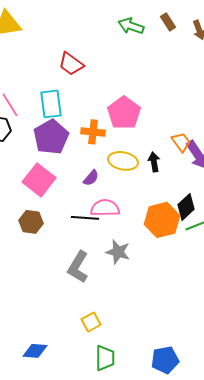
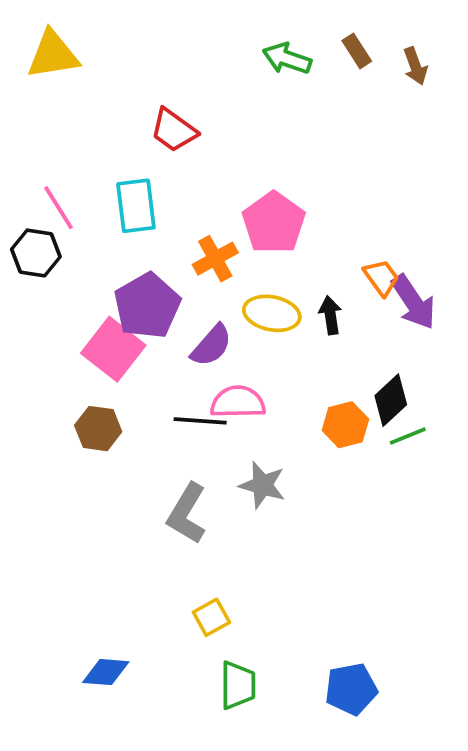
orange cross: (93, 132) -> (215, 259), turned -35
purple pentagon: (51, 137) -> (147, 306), moved
purple semicircle: (91, 178) -> (211, 345), size x1.4
orange hexagon: (162, 220) -> (345, 425), size x0.7

